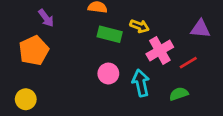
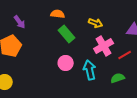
yellow arrow: (139, 26) -> (96, 23), moved
green rectangle: (110, 34) -> (67, 34), turned 36

